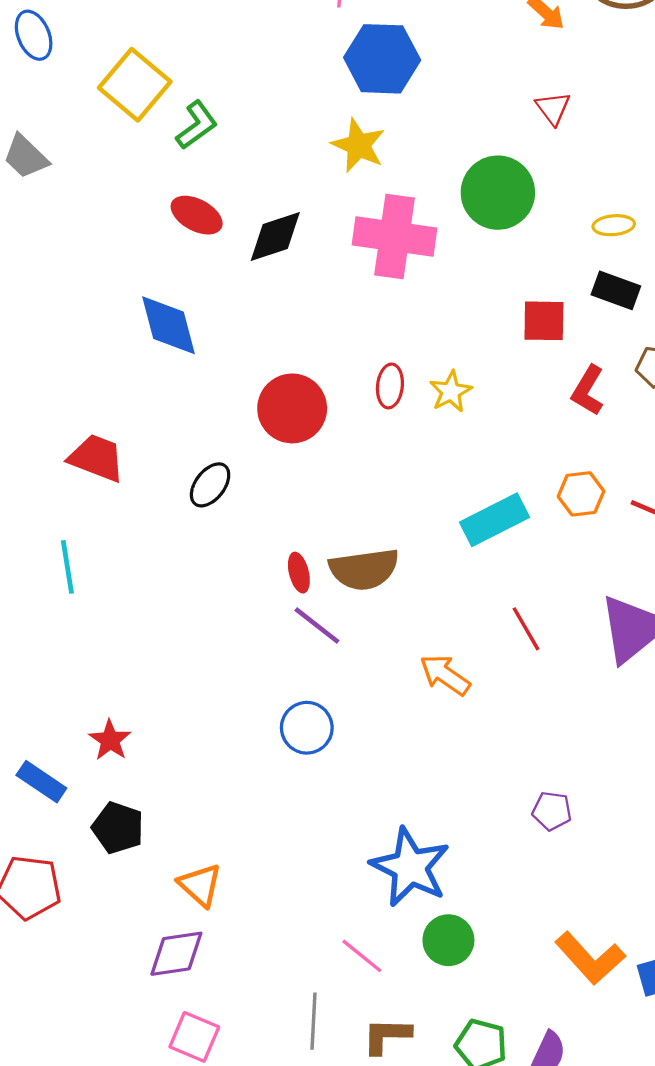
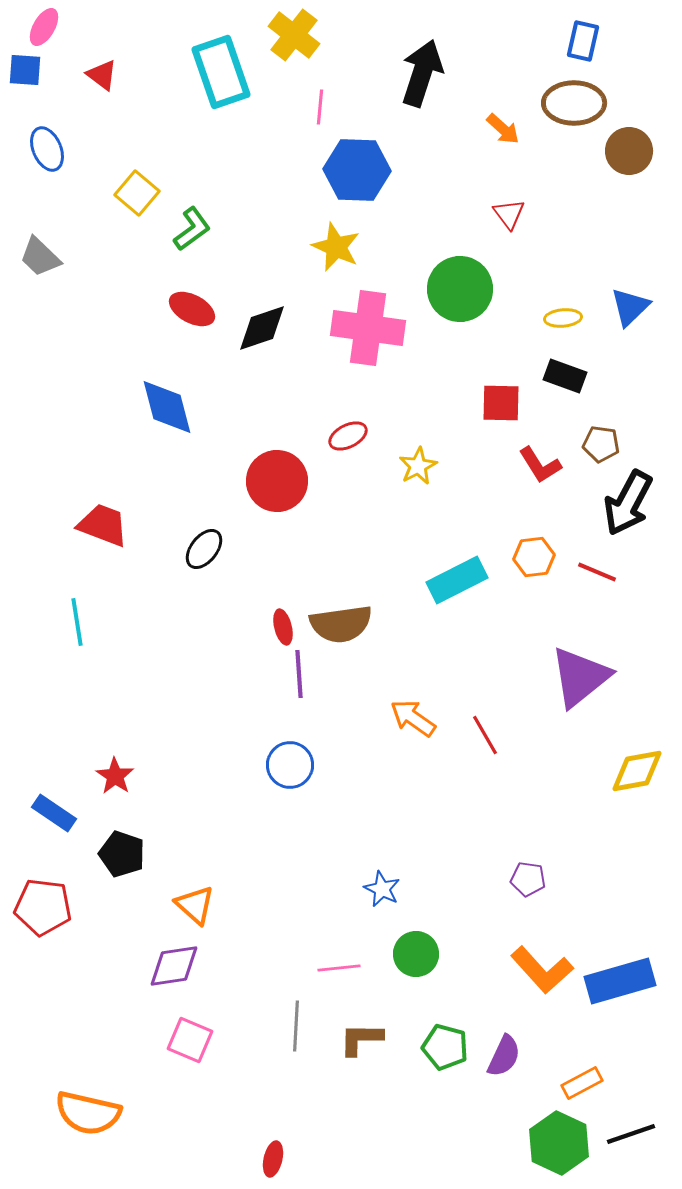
yellow square: (135, 85) -> (137, 193), size x0.7
red ellipse: (390, 386) -> (348, 436), moved, turned 57
red L-shape: (588, 390) -> (540, 465), turned -63
purple line: (317, 625) -> (299, 674), turned 48
red line: (526, 629) -> (485, 735), moved
purple pentagon: (552, 811) -> (528, 879), moved
blue star: (410, 867) -> (382, 889), size x0.5
pink line: (362, 956) -> (339, 968), turned -45

